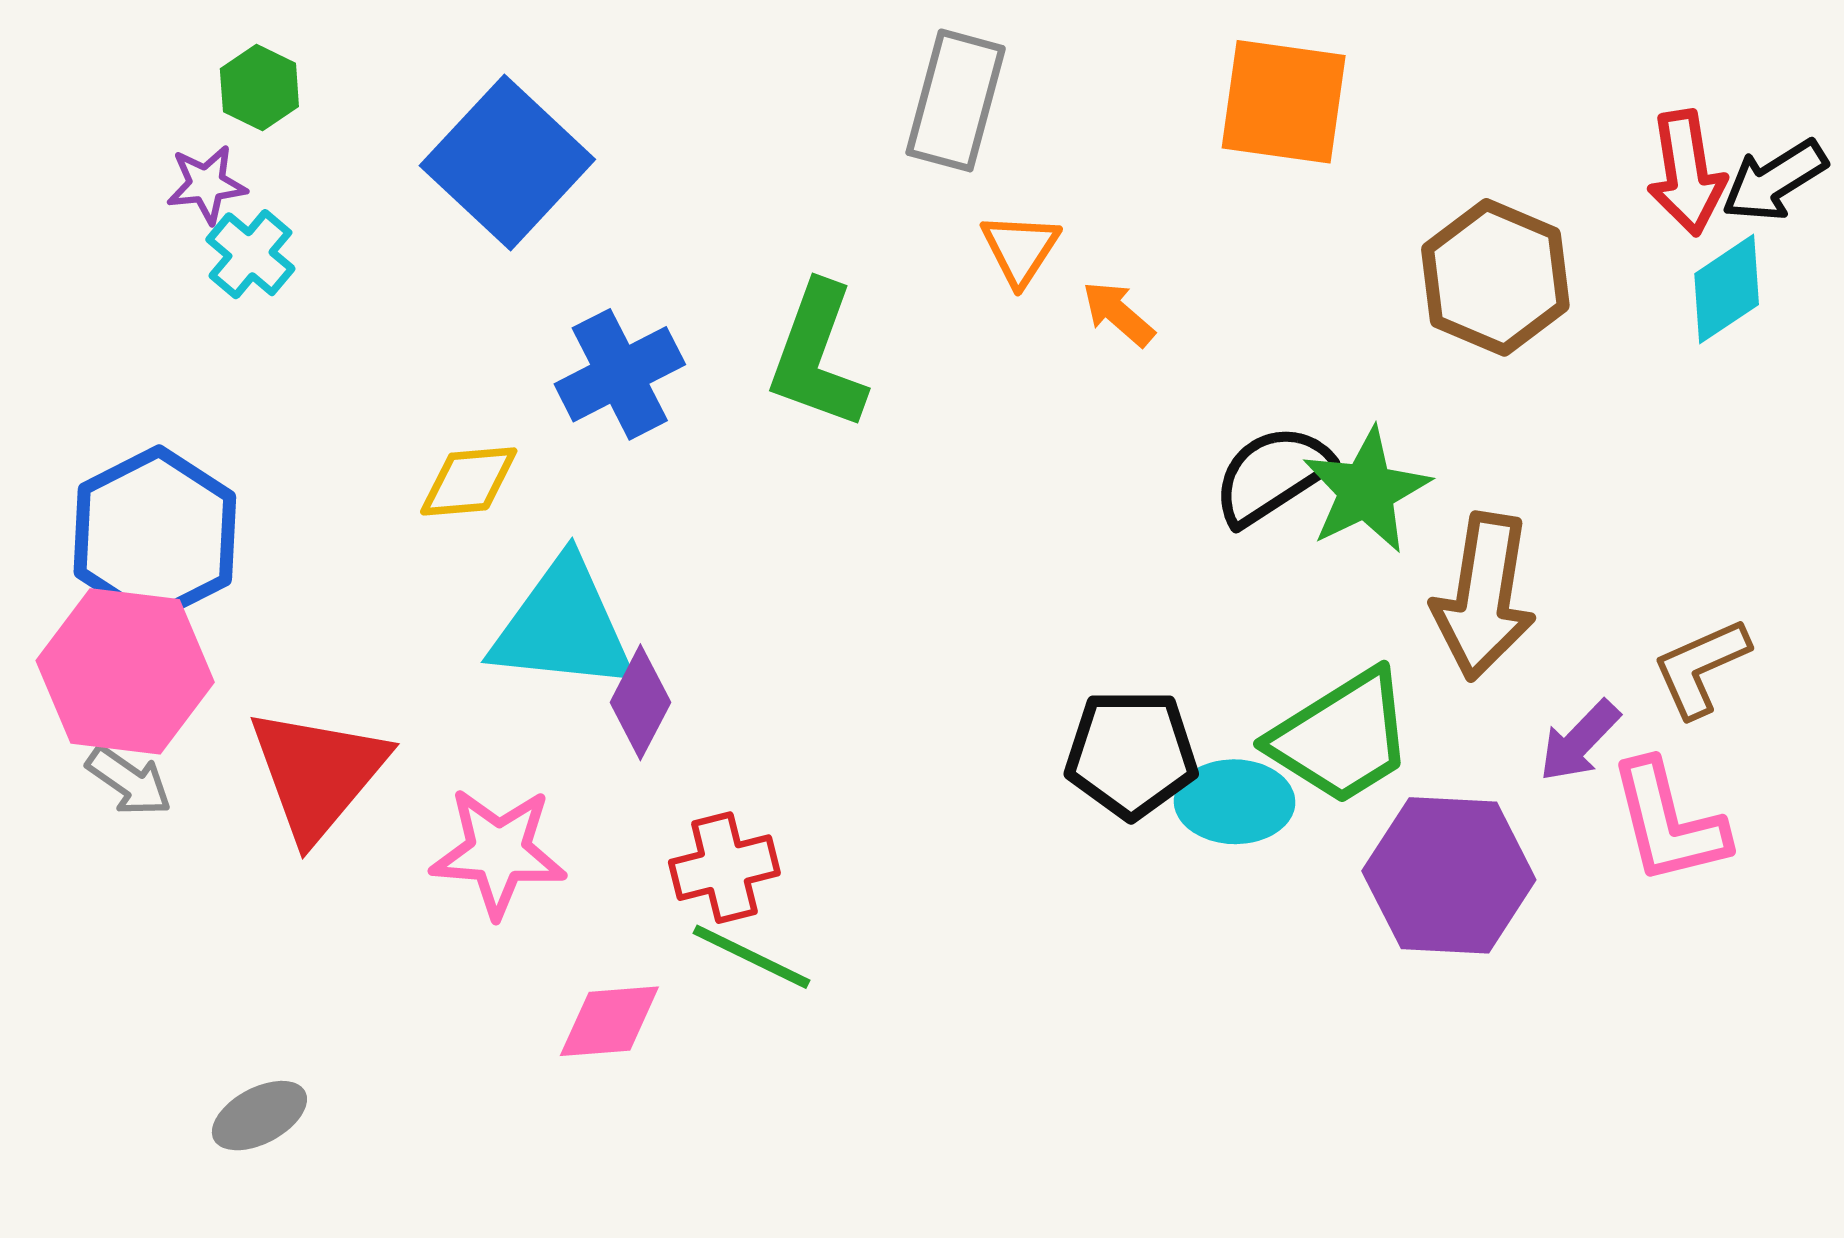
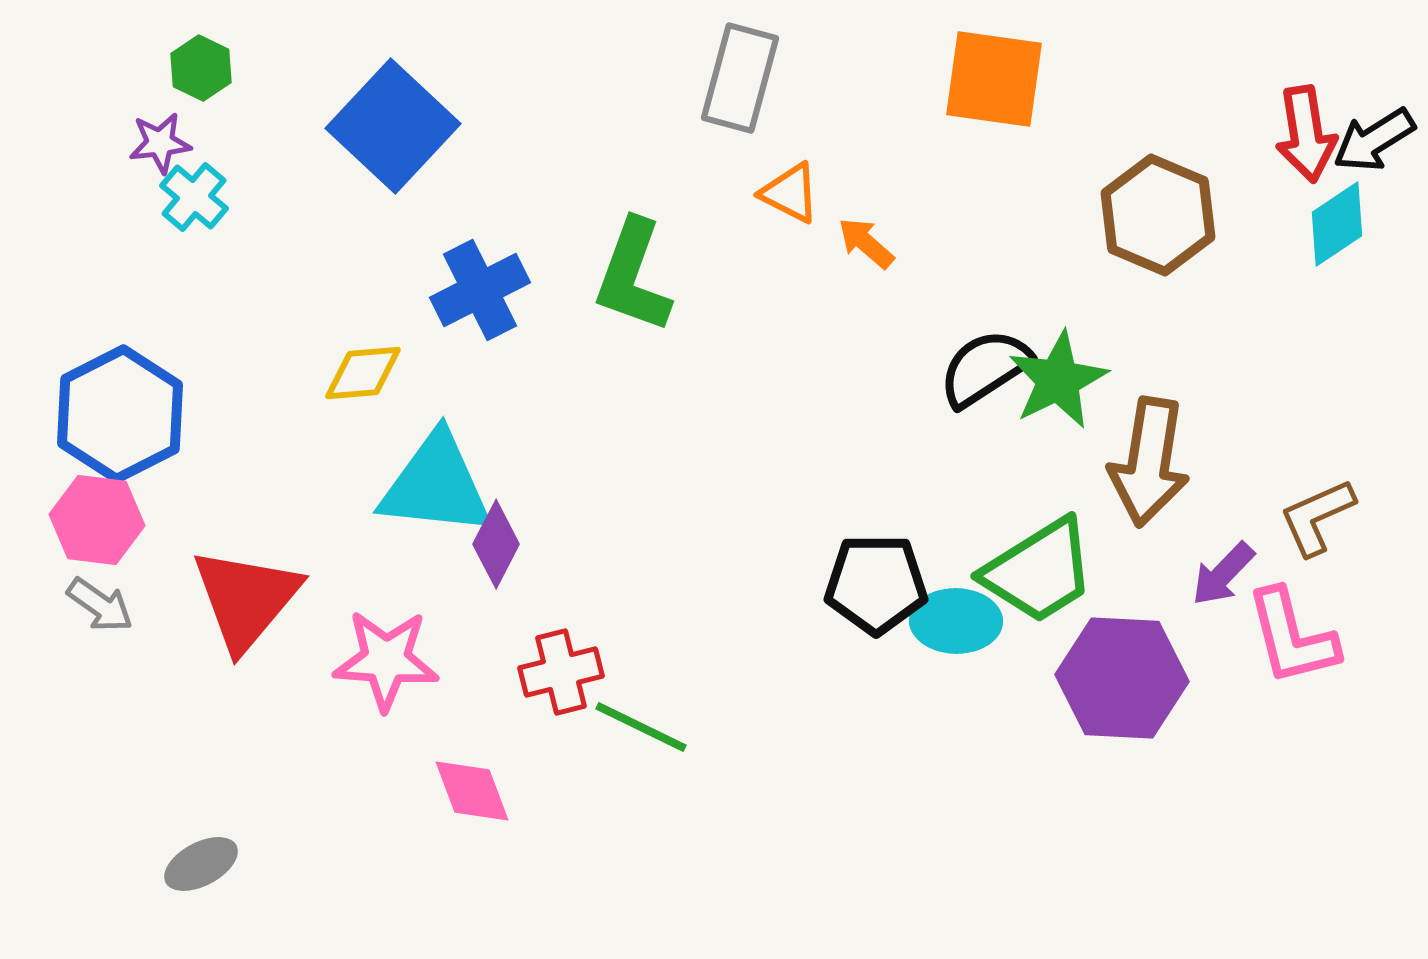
orange triangle: (1020, 249) -> (790, 193), turned -36
pink hexagon: (125, 671) -> (97, 520), size x0.7
green line: (752, 957) -> (641, 727), moved
pink diamond: (609, 1021) -> (472, 791), turned 74

